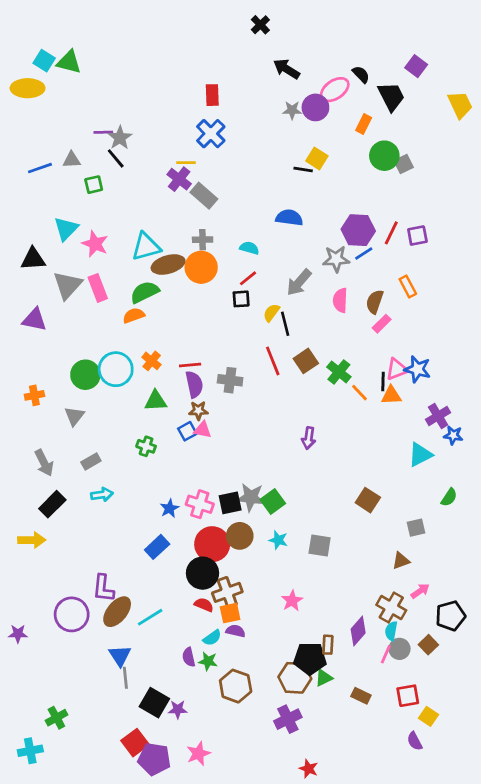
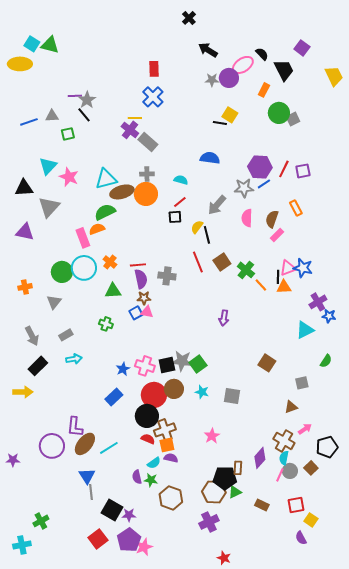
pink rectangle: (98, 288) -> (83, 238), moved
purple pentagon: (154, 759) -> (129, 540), moved, turned 30

